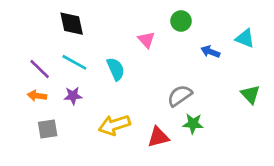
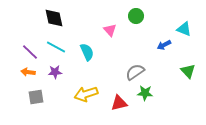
blue arrow: (210, 52) -> (164, 45), moved, turned -48

